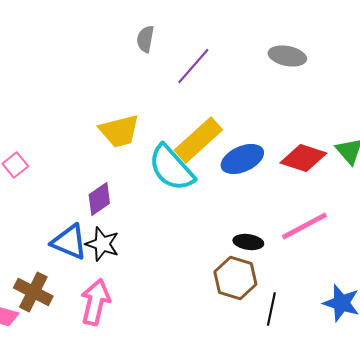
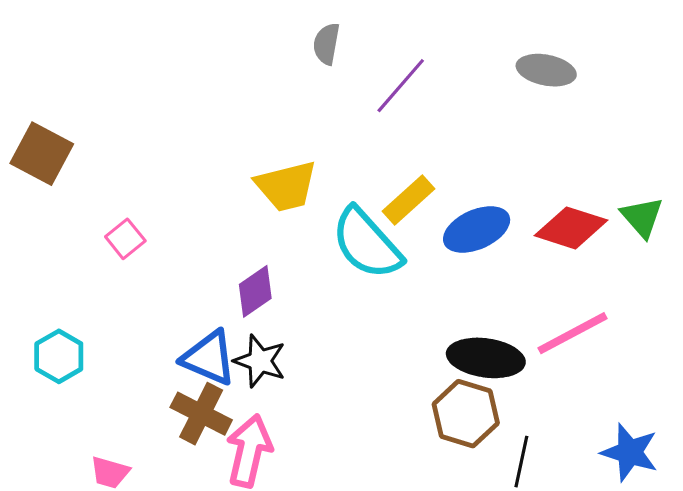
yellow rectangle: (198, 140) -> (408, 200), size x0.7
black ellipse: (248, 242) -> (486, 358), size x1.6
brown cross: (33, 292) -> (201, 414), moved

